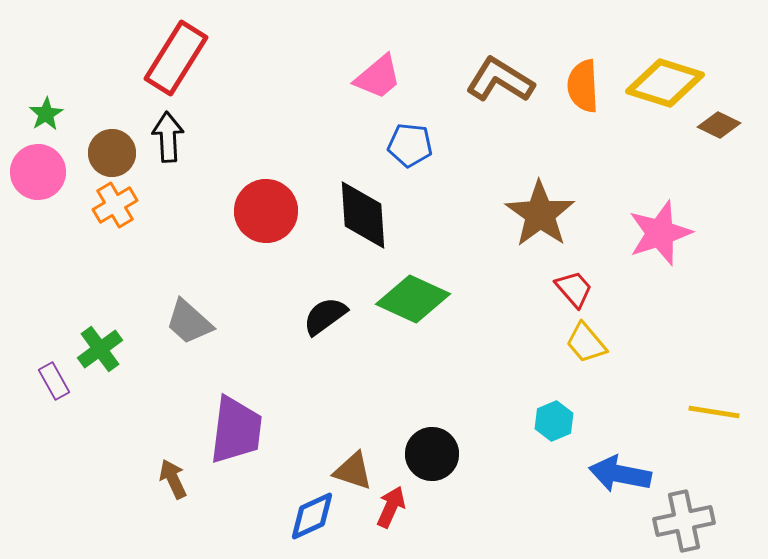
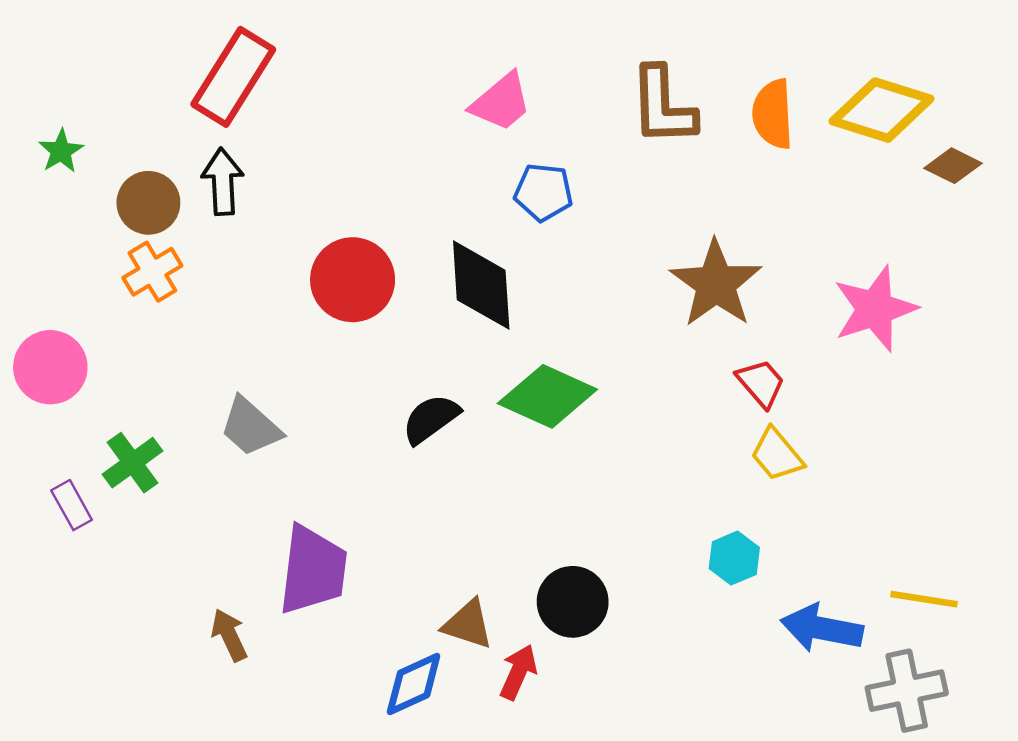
brown L-shape: (500, 80) -> (663, 106), turned -124
pink circle: (38, 172) -> (50, 367), moved
yellow line: (714, 412) -> (924, 599), moved

